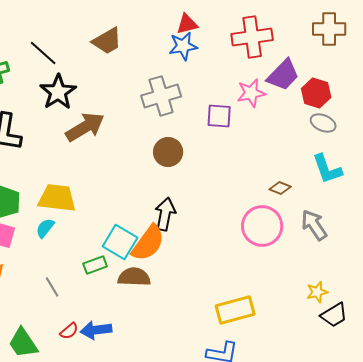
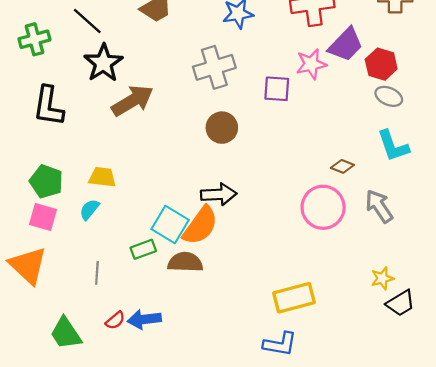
yellow trapezoid: (57, 198) -> (102, 177), size x0.7
black arrow: (165, 214) -> (219, 194), turned 76
gray line: (52, 287) -> (97, 273), turned 35

